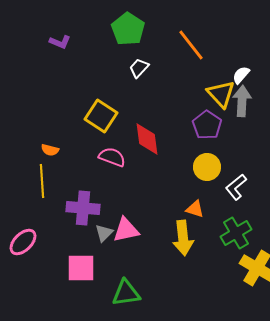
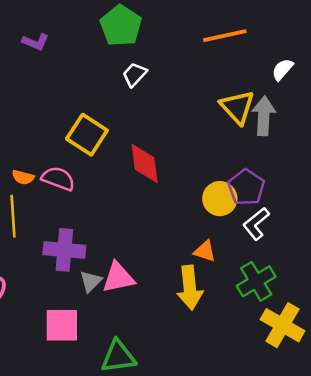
orange line: (191, 45) -> (225, 36), moved, turned -64
white semicircle: (241, 75) -> (282, 69), moved
purple pentagon: (207, 125) -> (246, 187), moved
pink semicircle: (112, 157) -> (58, 179), moved

